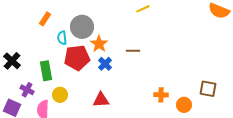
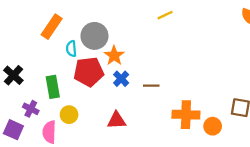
orange rectangle: (45, 19) -> (52, 27), size x1.5
brown line: (133, 51) -> (151, 86), moved
orange cross: (161, 95) -> (186, 115), size x1.6

